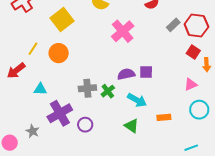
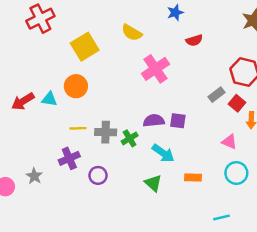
gray rectangle: (173, 25) -> (217, 95), moved
yellow line: (33, 49) -> (78, 128), moved, turned 48
pink triangle: (191, 84) -> (229, 142), turned 40
cyan triangle: (40, 89) -> (49, 99), moved
purple cross: (60, 113) -> (69, 158), size x0.7

